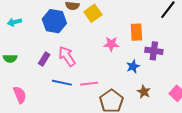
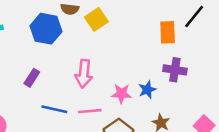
orange rectangle: (136, 32) -> (168, 32), moved
pink star: (111, 44) -> (121, 94), moved
pink arrow: (67, 56) -> (84, 74), moved, turned -140

